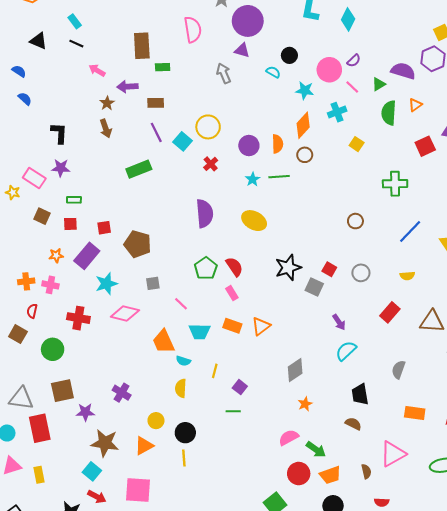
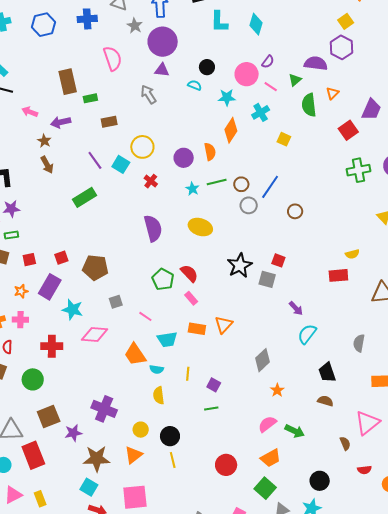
brown rectangle: (156, 103) -> (109, 122), moved
brown circle: (305, 155) -> (241, 184), moved
green cross: (395, 184) -> (359, 170), moved
green rectangle: (74, 200) -> (11, 235), moved
blue line: (410, 231) -> (270, 187), moved
gray circle: (361, 273) -> (249, 205), moved
cyan star: (106, 284) -> (72, 310), turned -30
red rectangle: (390, 312) -> (338, 275), moved, turned 54
purple cross: (122, 393) -> (104, 409), size x1.4
red circle: (299, 474) -> (226, 465), moved
orange trapezoid: (330, 475) -> (271, 458), moved

